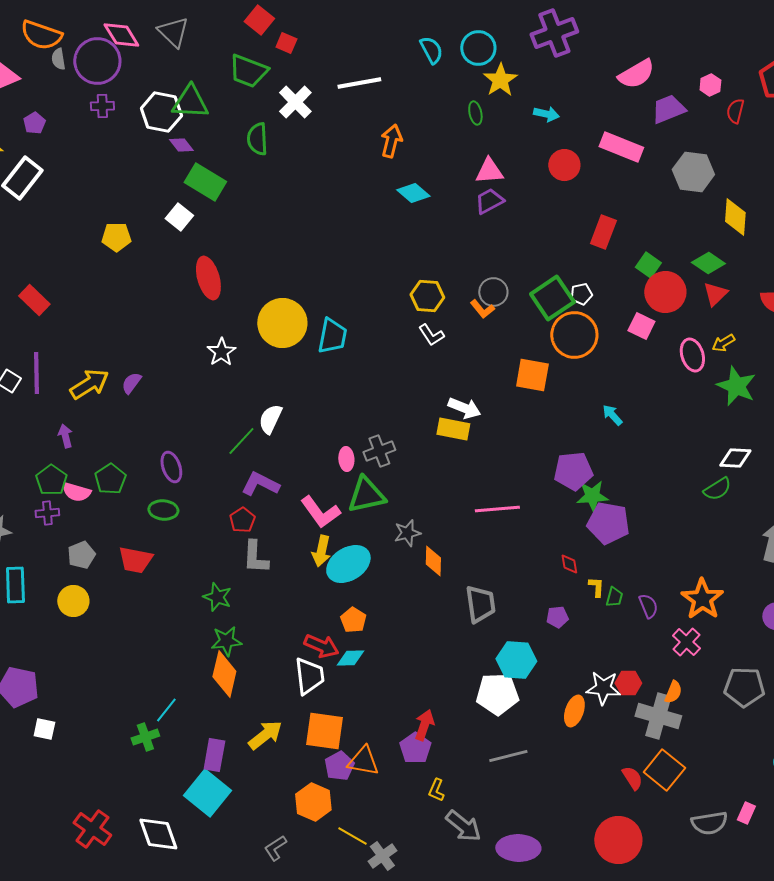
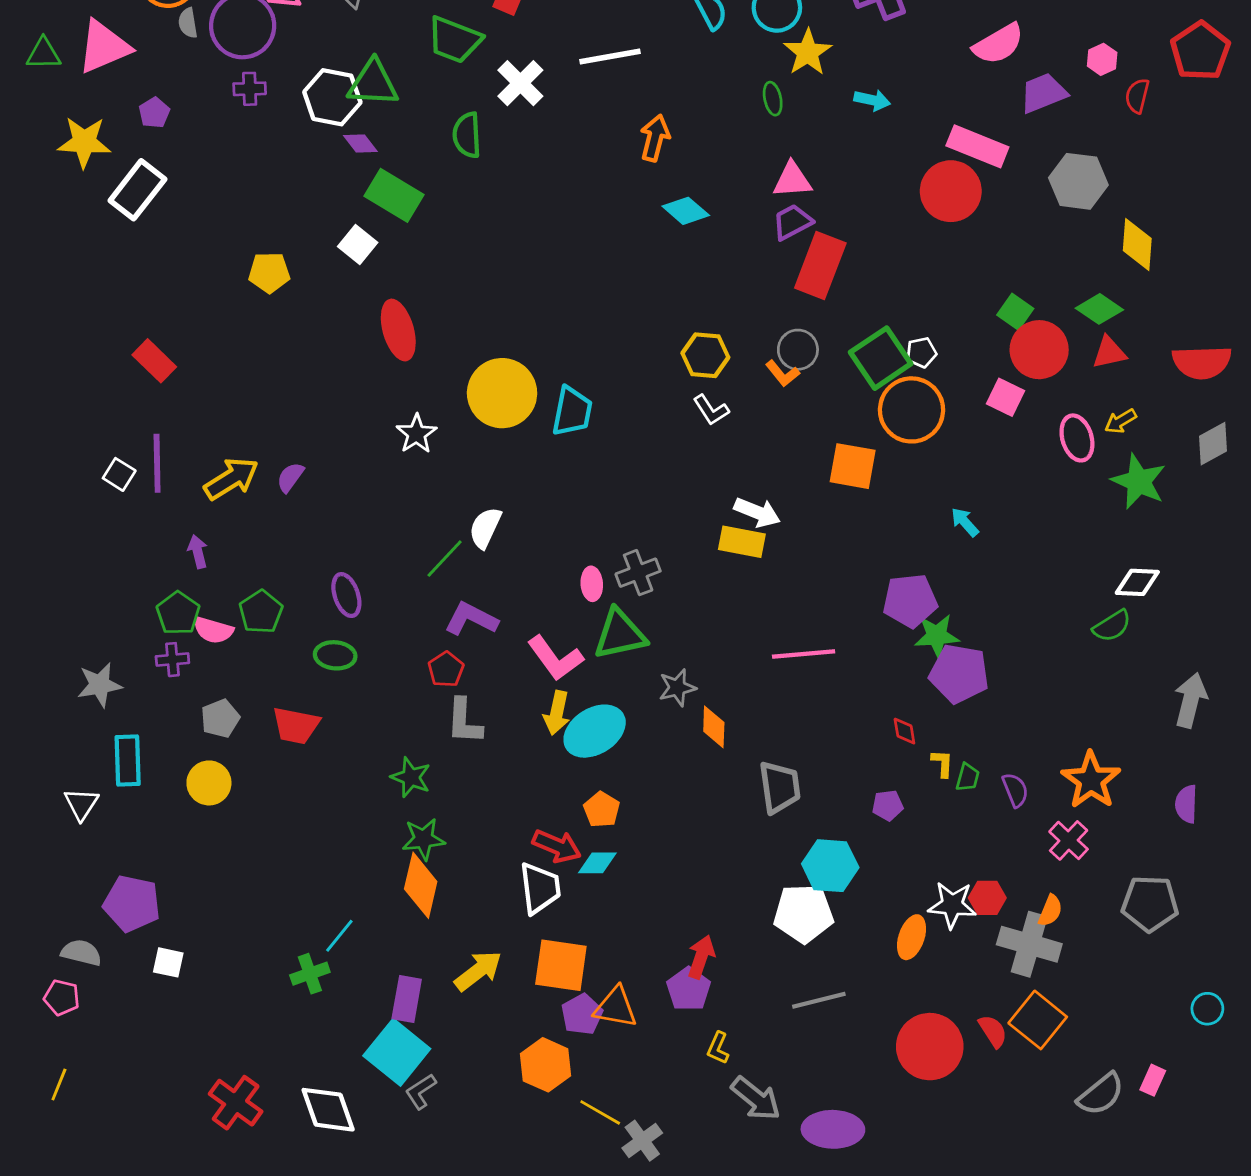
red circle: (564, 165) -> (951, 191), moved, size x1.4
red rectangle: (603, 232) -> (820, 265), moved, size x1.4
red triangle: (715, 294) -> (1109, 352), turned 32
gray semicircle: (709, 823) -> (1101, 1094), turned -30
red circle: (618, 840) -> (930, 1047), moved
gray L-shape: (275, 848) -> (421, 1091), moved

